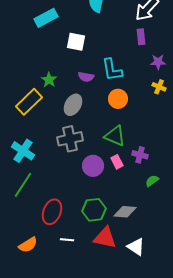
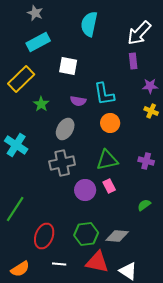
yellow rectangle: (29, 102) -> (21, 79), moved
green triangle: (115, 136) -> (107, 160), turned -35
cyan cross: (23, 151) -> (16, 145), moved
purple cross: (140, 155) -> (146, 161), moved

